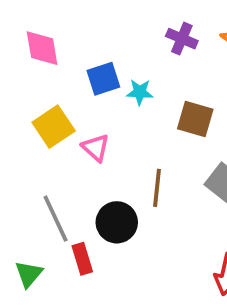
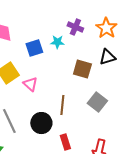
cyan star: (140, 92) -> (57, 42), moved
red rectangle: (82, 259) -> (65, 142), moved

